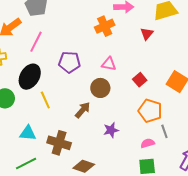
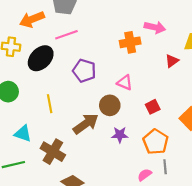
pink line: (36, 42) -> (66, 35), moved, turned 30
black ellipse: (30, 77) -> (41, 58), moved
brown arrow: (83, 110) -> (86, 124), size x1.4
purple star: (111, 130) -> (120, 135), moved
pink semicircle: (148, 143) -> (145, 175), turned -32

